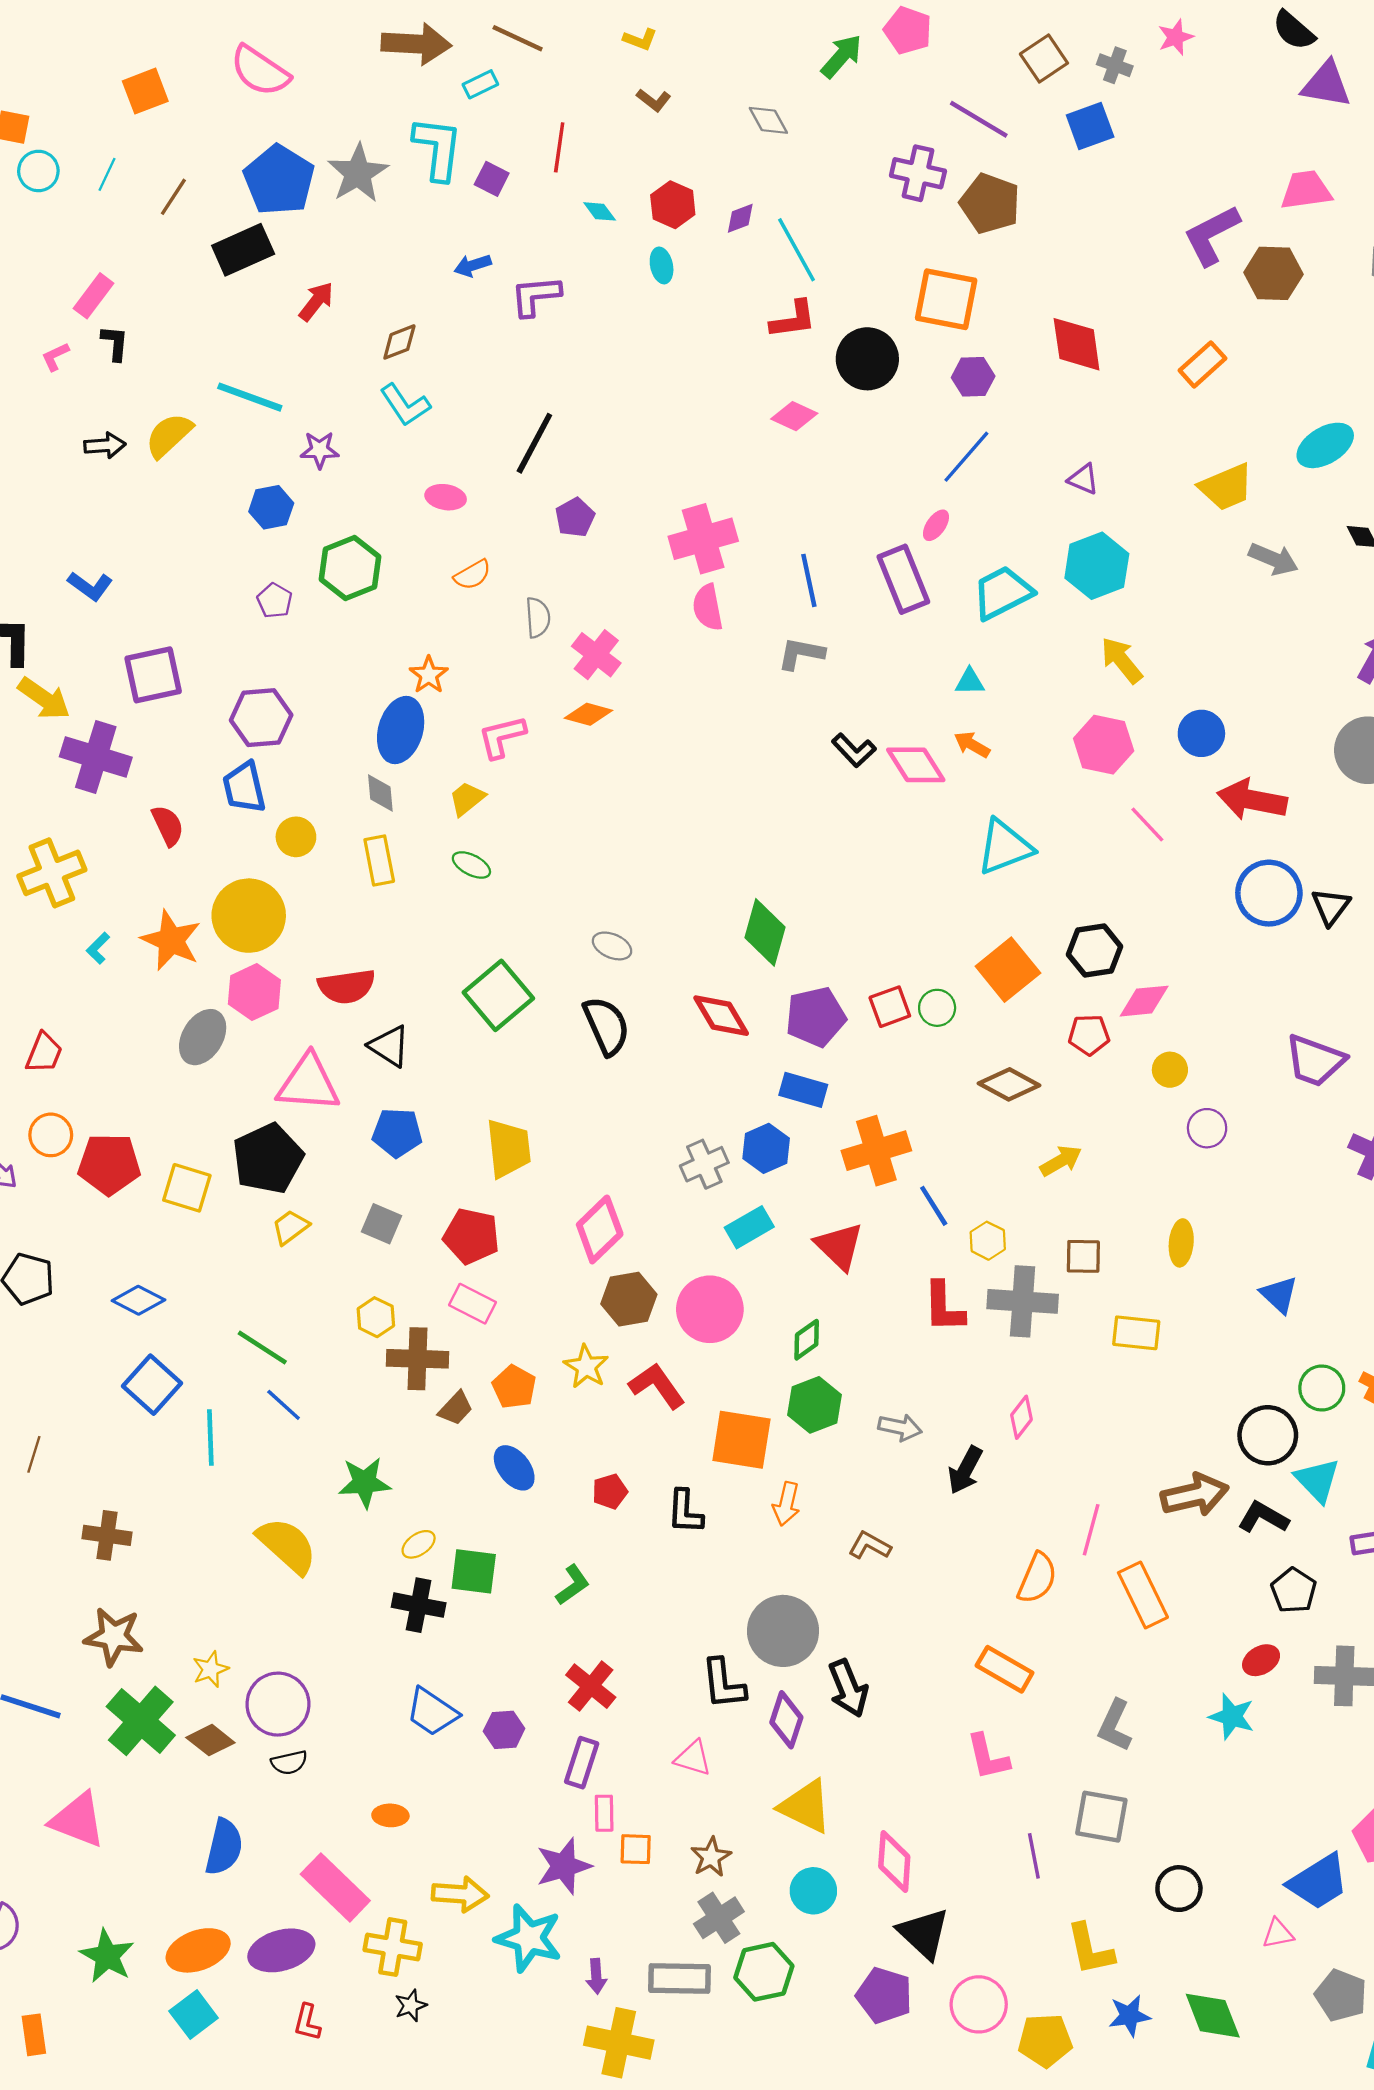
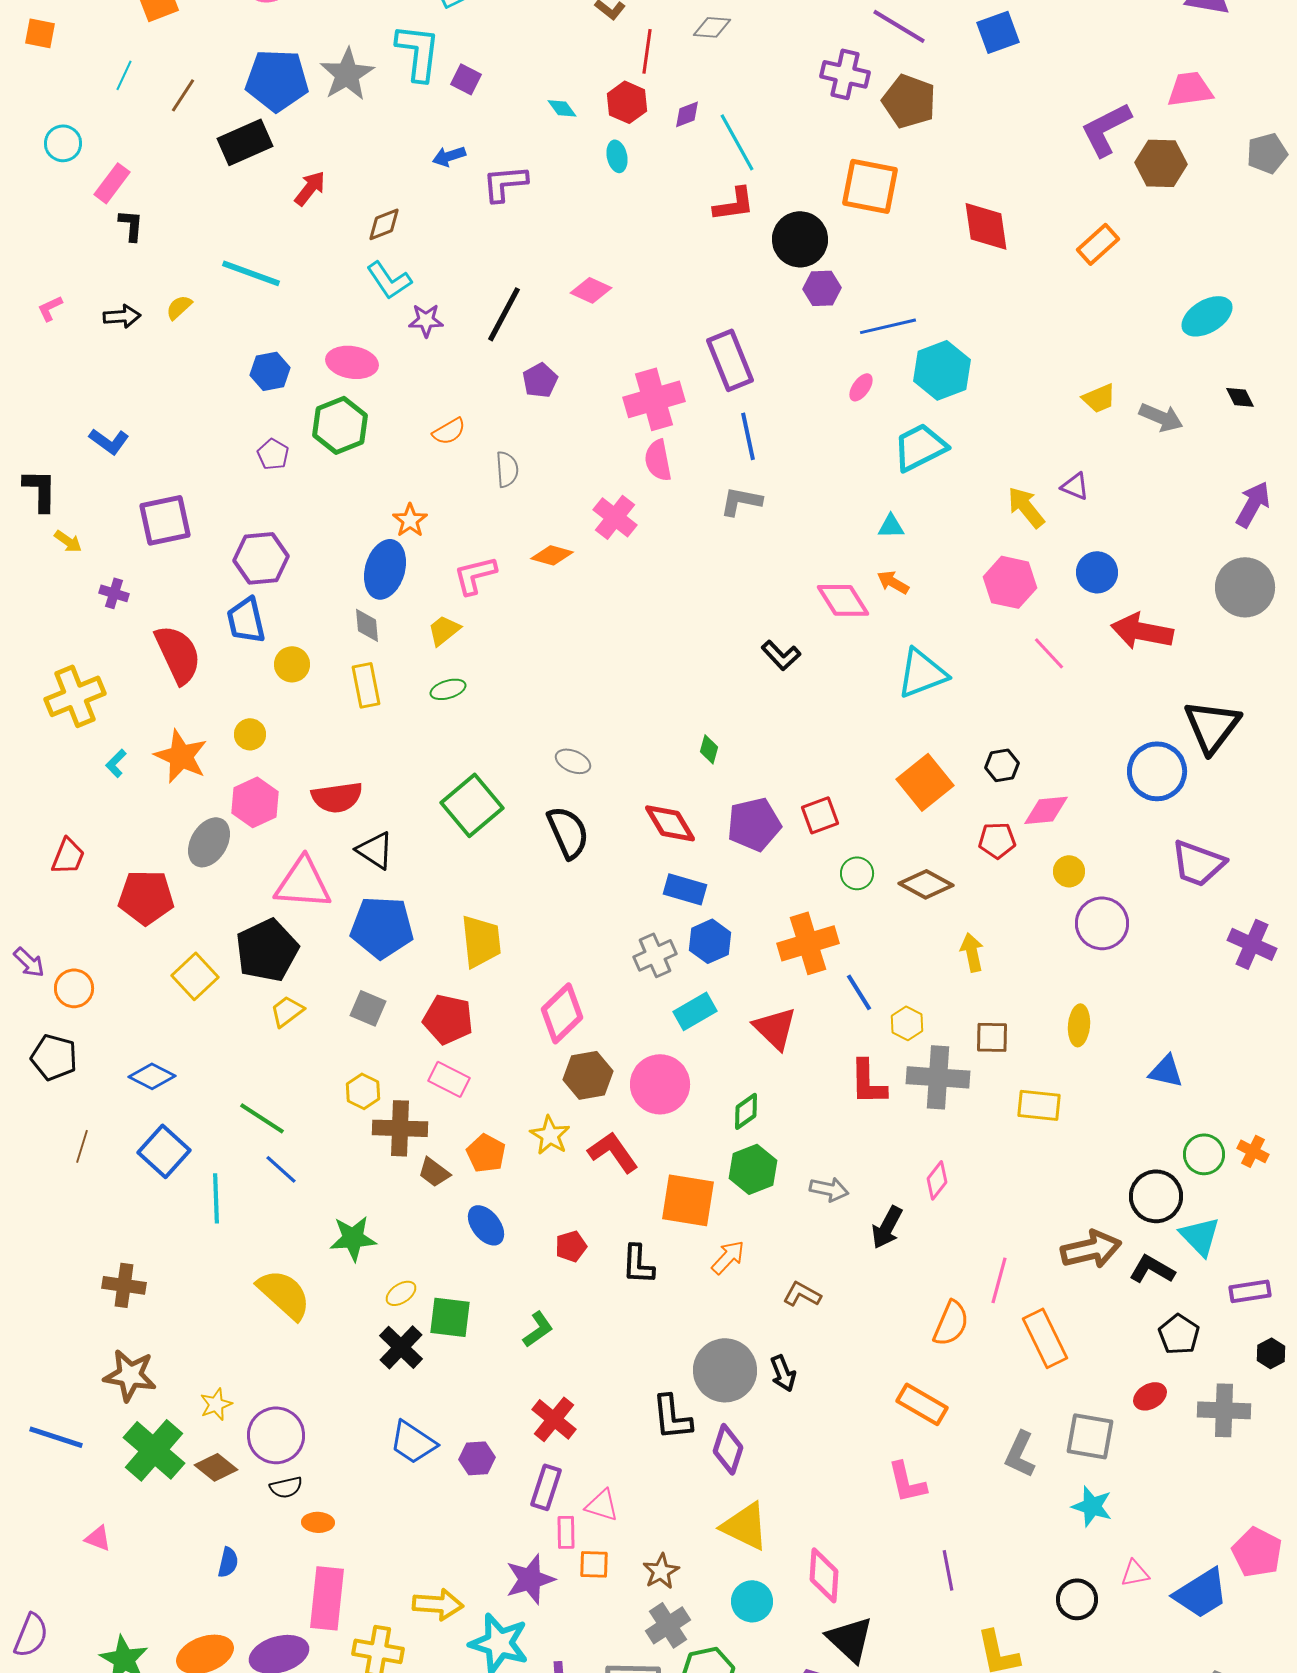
gray diamond: (768, 120) -> (712, 27), turned -57
red line: (559, 147) -> (647, 51), moved
cyan circle: (38, 171) -> (63, 143), moved
blue pentagon: (279, 180) -> (277, 80), turned -30
pink L-shape: (55, 357) -> (50, 308), moved
purple hexagon: (973, 377) -> (822, 288), moved
pink diamond: (794, 416) -> (591, 290), moved
yellow semicircle: (169, 435) -> (179, 307), size x0.6
purple star: (320, 450) -> (426, 320), moved
blue line: (966, 457) -> (888, 326), turned 36
purple triangle: (1083, 479) -> (1075, 486), moved
yellow trapezoid: (1226, 487) -> (1099, 398), moved, size x0.7
pink ellipse: (446, 497) -> (352, 362), moved, size x1.4
cyan hexagon: (1097, 566) -> (942, 370), moved
purple rectangle: (903, 579) -> (730, 360), moved
pink cross: (596, 655) -> (615, 517), moved
yellow arrow: (44, 699) -> (68, 541), size x0.6
black L-shape: (854, 750) -> (781, 655), moved
purple cross: (96, 757) -> (114, 593), size x0.5
red semicircle: (168, 826) -> (178, 654), size x1.6
green ellipse: (471, 865) -> (448, 689), turned -44
blue circle: (1269, 893) -> (1157, 771), moved
black triangle: (1331, 907) -> (1212, 726), size x1.6
yellow circle: (249, 916) -> (250, 734), size x0.5
green diamond: (765, 932) -> (709, 749), size x0.5
black hexagon: (1095, 950) -> (1002, 765), size x0.7
green circle: (937, 1008) -> (857, 873), moved
blue rectangle: (803, 1090) -> (685, 889), moved
purple circle: (1207, 1128) -> (1102, 923), size x1.5
blue pentagon: (397, 1133) -> (382, 927), size x1.4
orange circle: (51, 1135) -> (74, 988), moved
yellow arrow: (1061, 1161) -> (972, 952), turned -72
red pentagon: (109, 1164) -> (146, 897), moved
yellow square: (187, 1188) -> (195, 976), turned 30
blue triangle: (1279, 1295) -> (1166, 1071), turned -30
brown trapezoid: (456, 1408) -> (434, 1172), turned 84
brown line: (34, 1454) -> (82, 1146), moved
orange arrow: (786, 1504) -> (728, 1257), turned -150
black cross: (419, 1605) -> (401, 1347), turned 33
black arrow: (848, 1688) -> (783, 1373), moved, size x0.7
cyan star: (1232, 1716) -> (1092, 1506), moved
pink triangle: (693, 1758) -> (602, 1505), moved
orange ellipse: (390, 1815) -> (318, 1522), moved
gray square: (1101, 1817) -> (1090, 1436), moved
pink triangle: (78, 1820) -> (98, 1538), size x0.5
blue semicircle: (224, 1847) -> (228, 1562), size x0.6
pink rectangle: (335, 1887) -> (327, 1598), turned 52
pink triangle: (1278, 1934) -> (1135, 1573), moved

